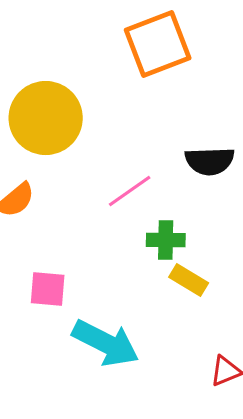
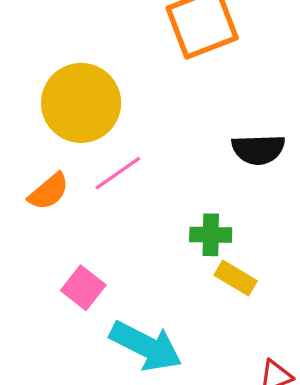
pink line: (130, 191) -> (118, 173), moved
pink square: (48, 289) -> (83, 288), turned 33

